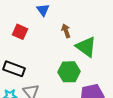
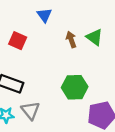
green triangle: (86, 47) -> (94, 37), moved, size x0.7

